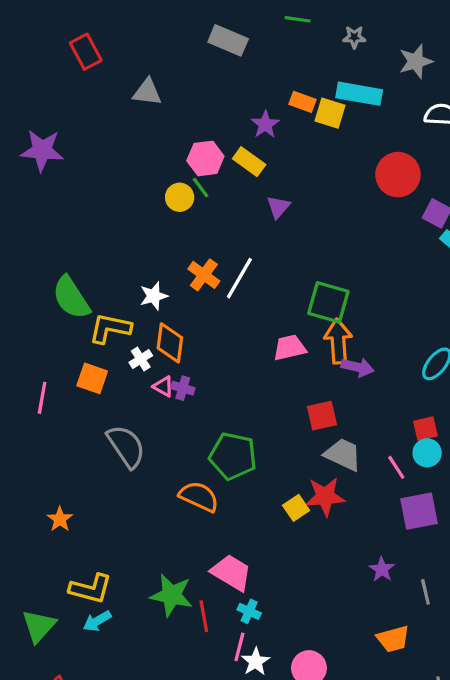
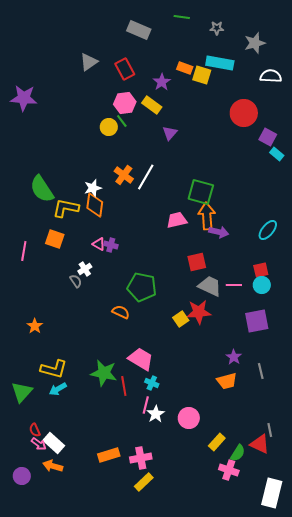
red rectangle: (86, 52) -> (125, 69), moved
gray triangle: (147, 92) -> (89, 62), turned -42
orange diamond: (170, 343) -> (95, 205), moved
white cross: (141, 359) -> (85, 269), moved
gray semicircle: (126, 446) -> (76, 281), size x0.5
pink line: (396, 467) -> (234, 285), moved, turned -56
orange semicircle: (199, 497) -> (121, 312), size x0.7
orange trapezoid: (393, 639) -> (227, 381), moved

